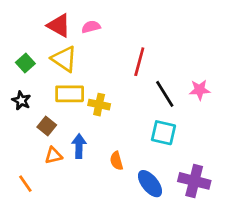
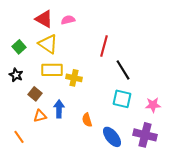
pink star: (200, 90) -> (153, 105), moved

